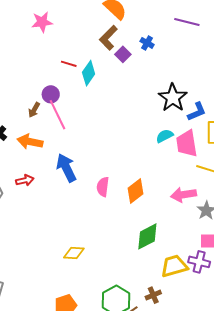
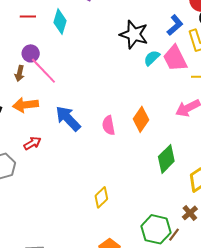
red line: (69, 64) -> (28, 16), moved
black star: (173, 98) -> (134, 34), moved
yellow diamond: (74, 253) -> (101, 197), turned -30

